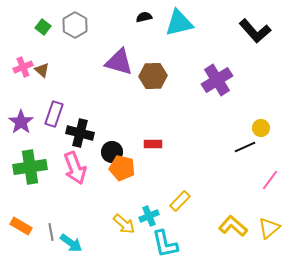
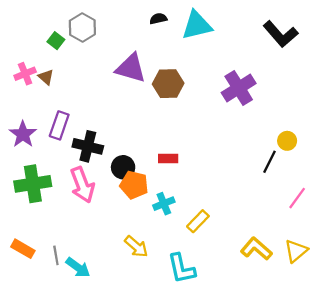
green square: (43, 27) -> (56, 41), moved
black line: (245, 147) -> (269, 162), turned -40
cyan cross: (149, 216) -> (164, 204), moved

